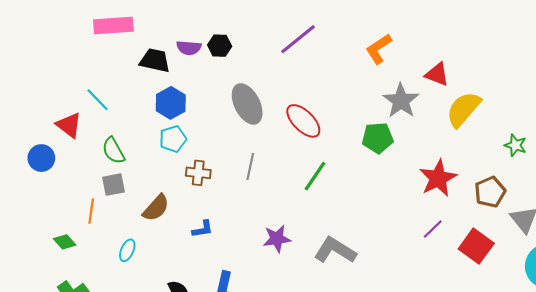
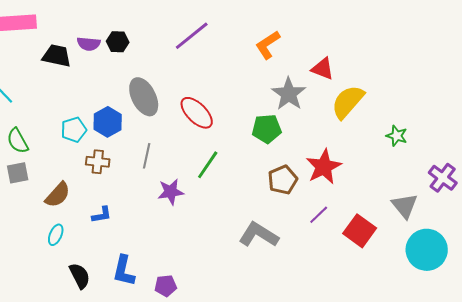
blue hexagon: (171, 103) -> (108, 122), moved
brown pentagon: (490, 192) -> (283, 180), moved
purple star: (277, 239) -> (171, 192), moved
cyan ellipse: (127, 250) -> (56, 235), moved
gray L-shape: (335, 250) -> (259, 235), moved

